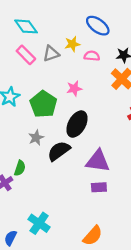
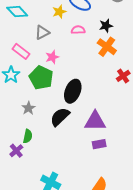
yellow star: (72, 44) -> (59, 12), moved
pink rectangle: (26, 55) -> (21, 51), moved
pink star: (74, 89) -> (52, 57), moved
gray star: (36, 138) -> (28, 108), moved

